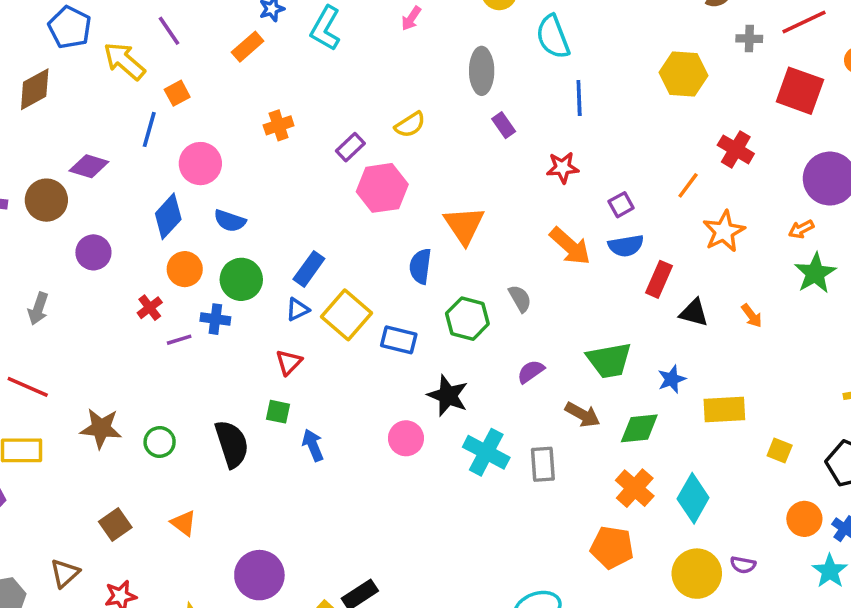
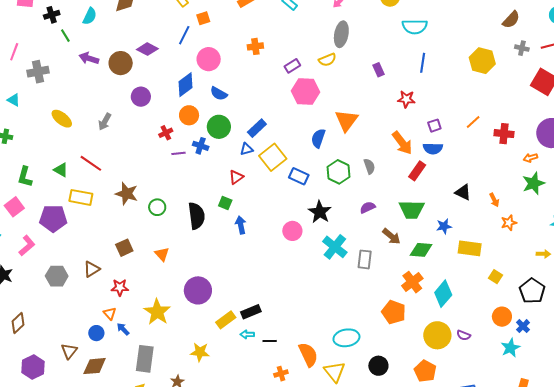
cyan semicircle: (553, 37) -> (415, 27), turned -80
gray ellipse: (482, 71) -> (341, 34), moved
red cross: (736, 149) -> (504, 134), moved, turned -36
orange star: (724, 231) -> (509, 223), moved, size x0.7
red rectangle: (659, 279) -> (417, 171), moved

